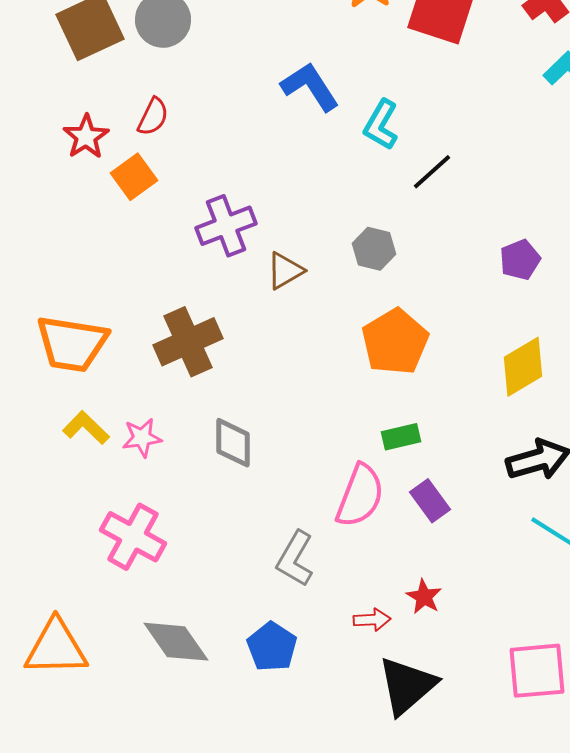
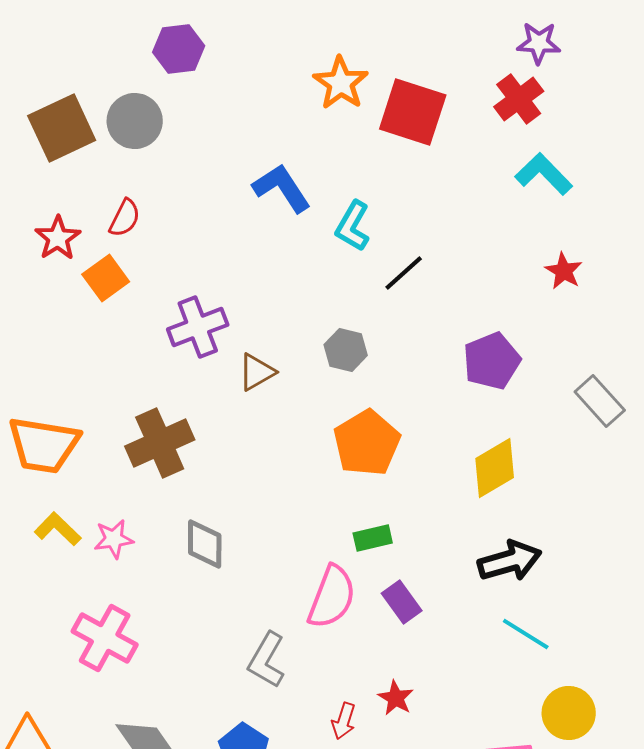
purple pentagon: (520, 260) -> (492, 361), size x1.4
red arrow: (372, 620) -> (344, 721), turned 111

